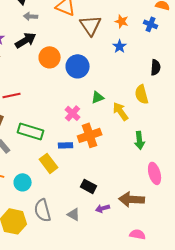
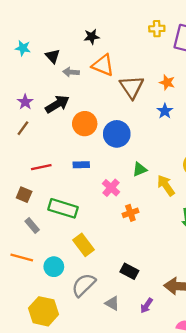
gray arrow: (31, 16) -> (71, 72), moved
orange cross: (90, 135) -> (130, 213), size x0.6
blue rectangle: (66, 145) -> (81, 165), moved
purple arrow: (103, 208) -> (147, 306), moved, turned -40
gray semicircle: (43, 210) -> (84, 285), moved, turned 60

